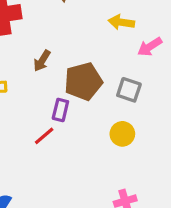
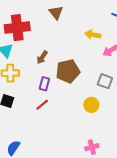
gray square: (129, 90) -> (105, 81), moved
purple rectangle: (60, 110) -> (44, 84), moved

